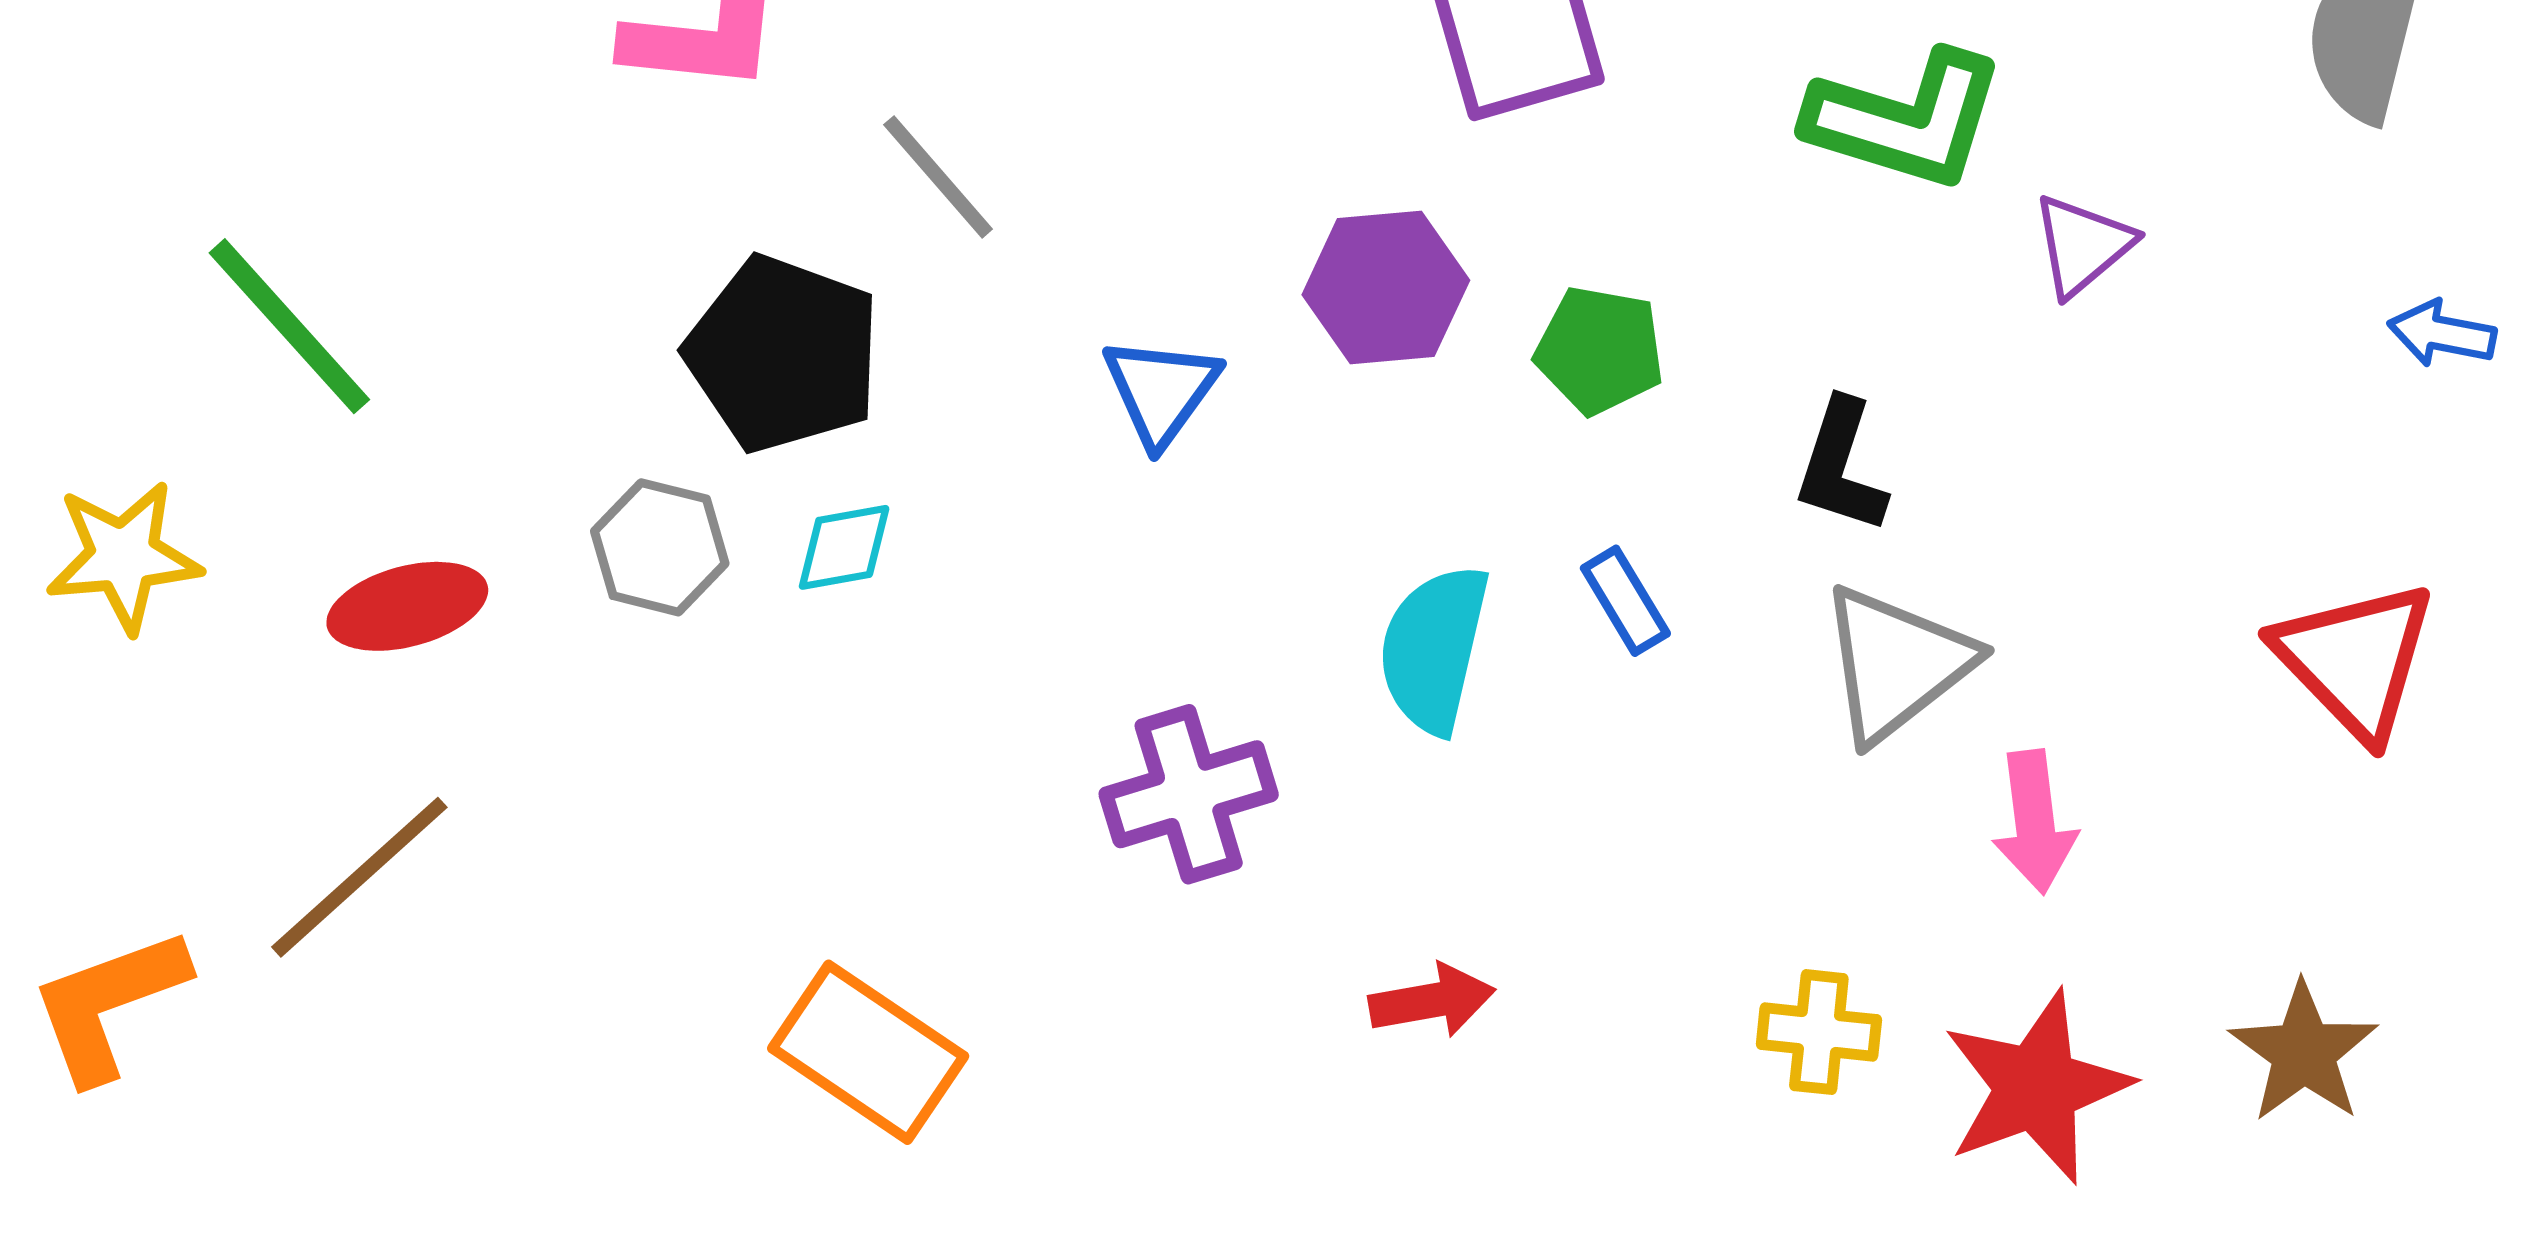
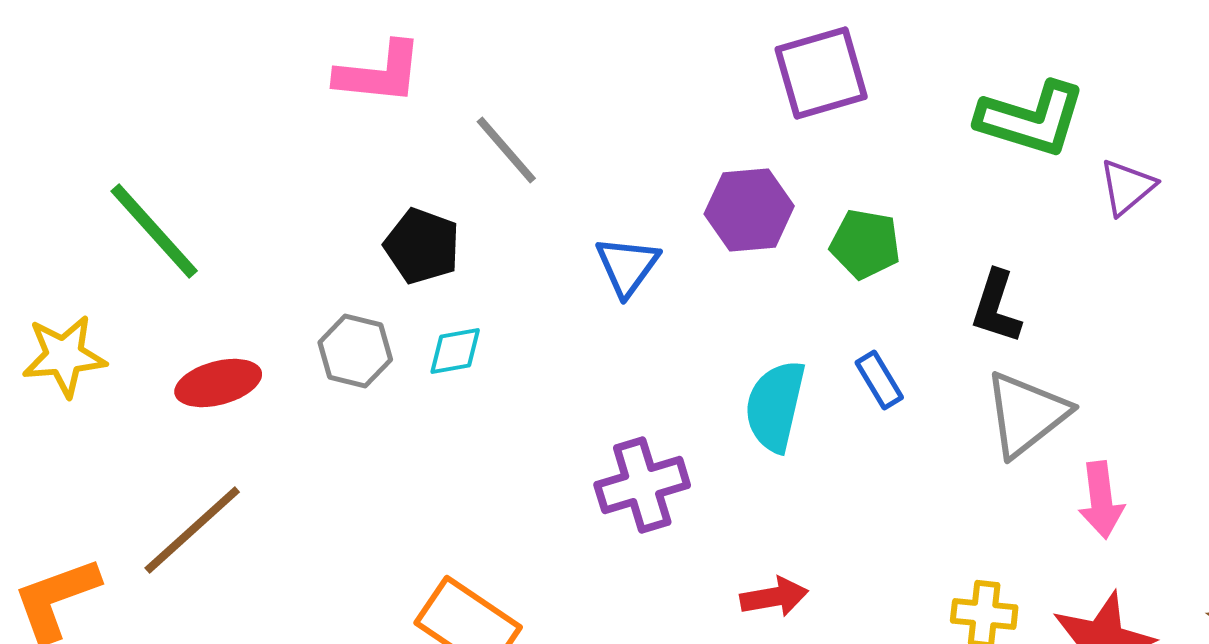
black pentagon: (783, 354) -> (422, 246), size x0.7

